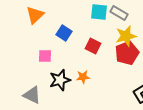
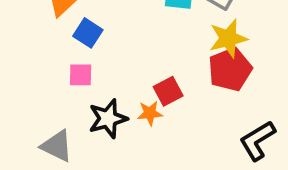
blue square: (64, 33) -> (88, 33), moved
red square: (93, 46) -> (168, 91), moved, turned 35

